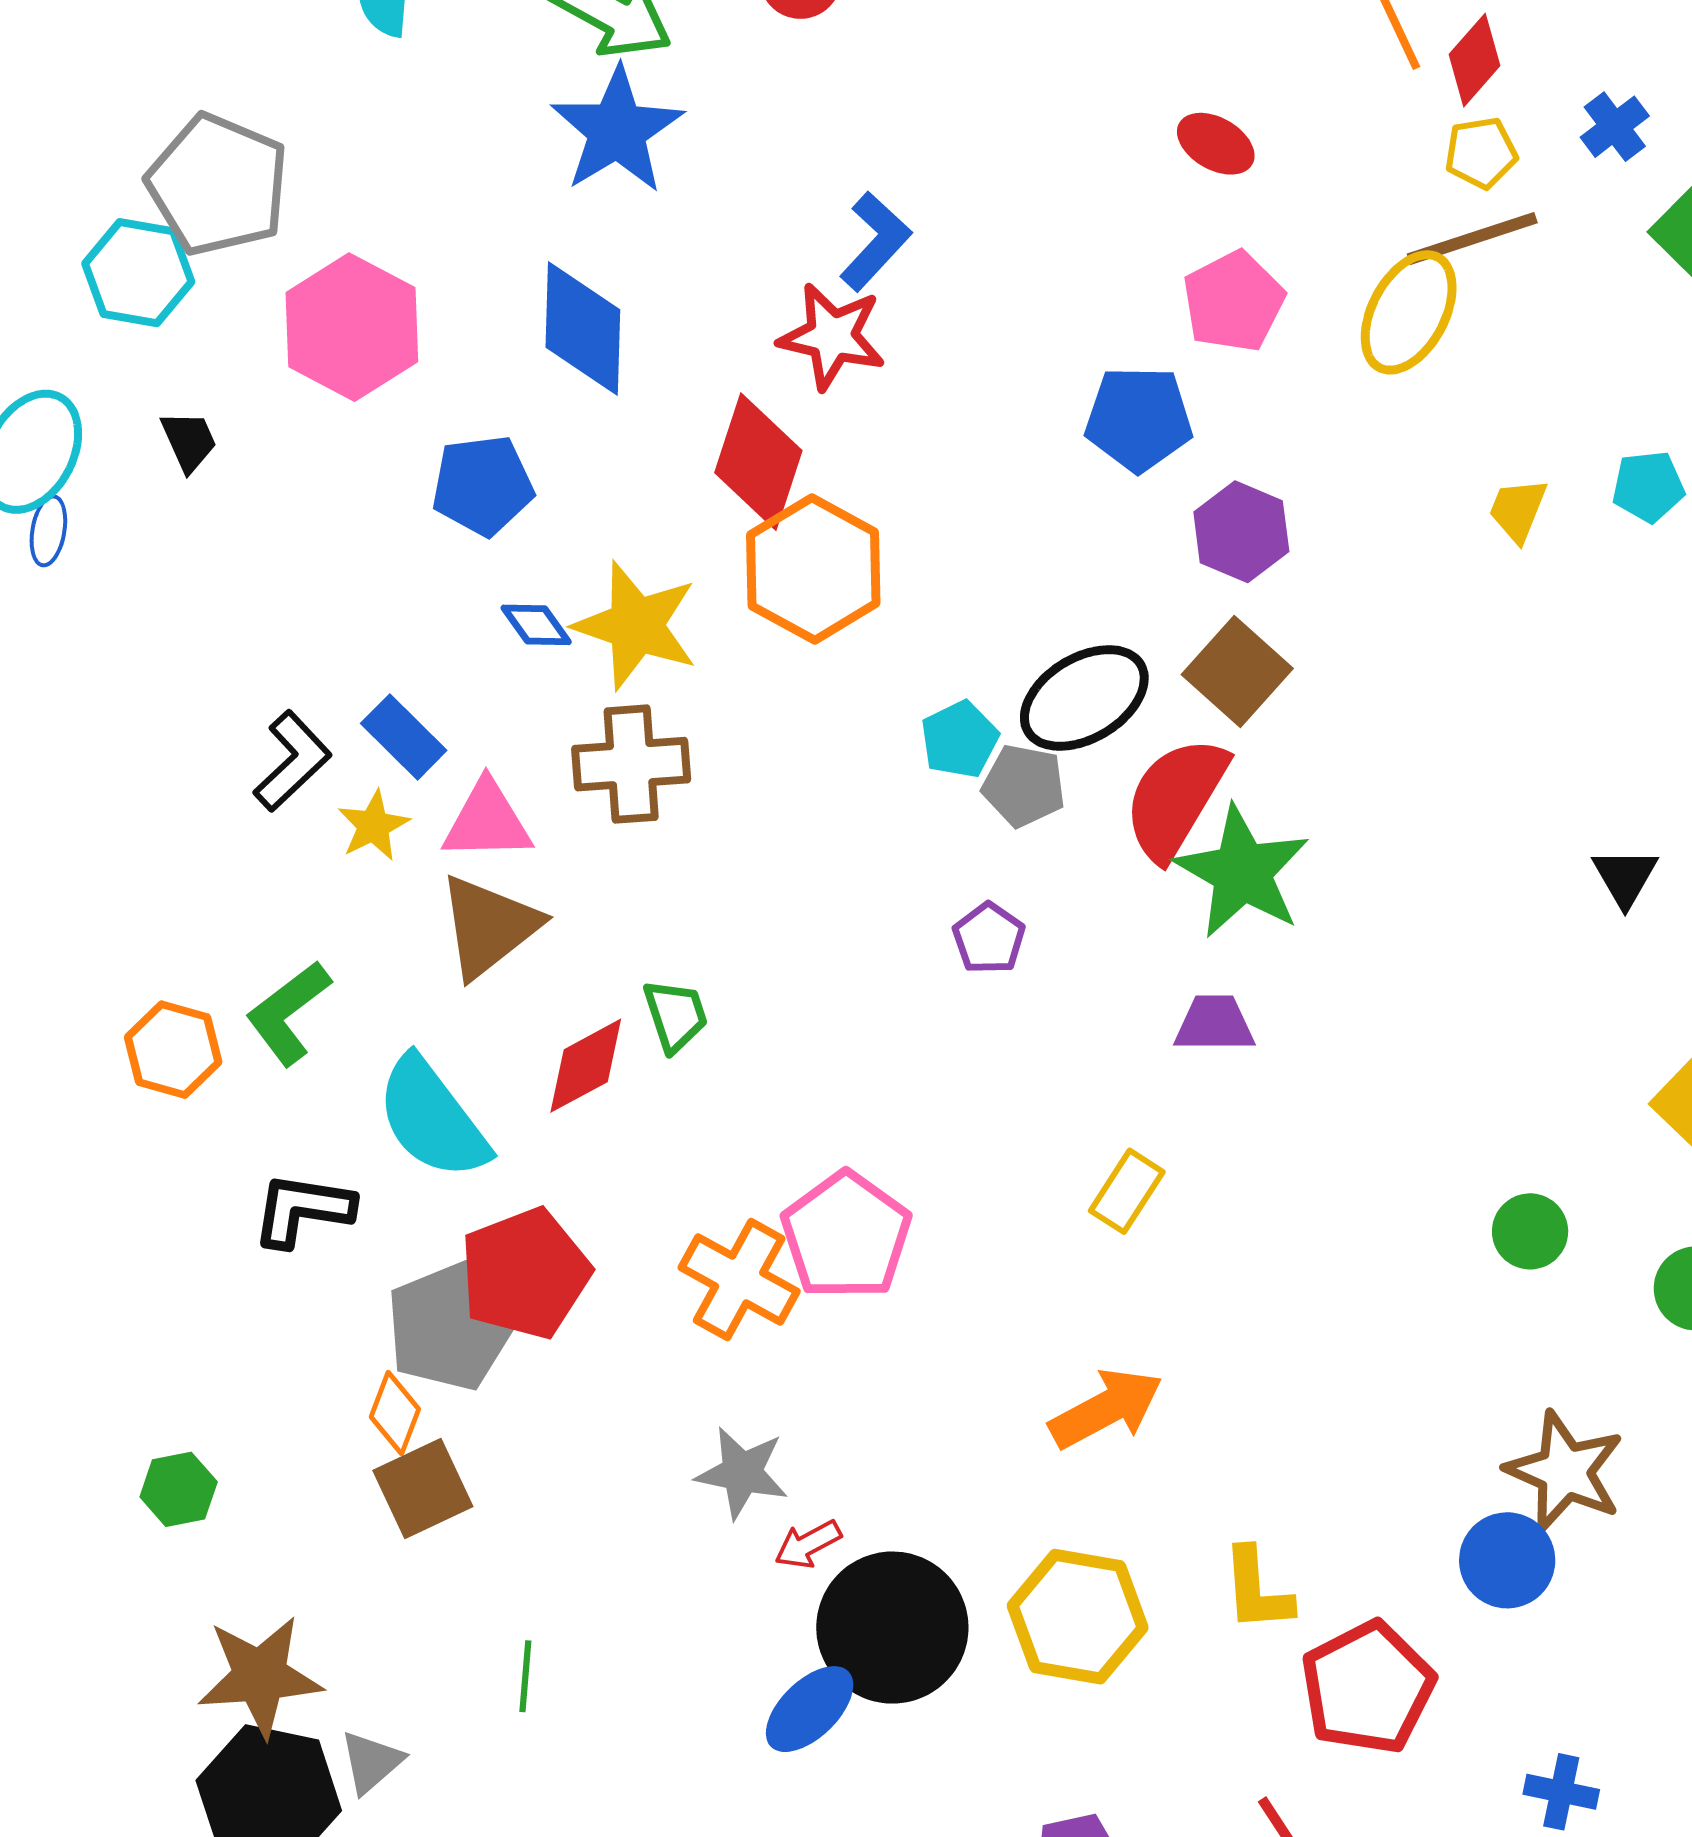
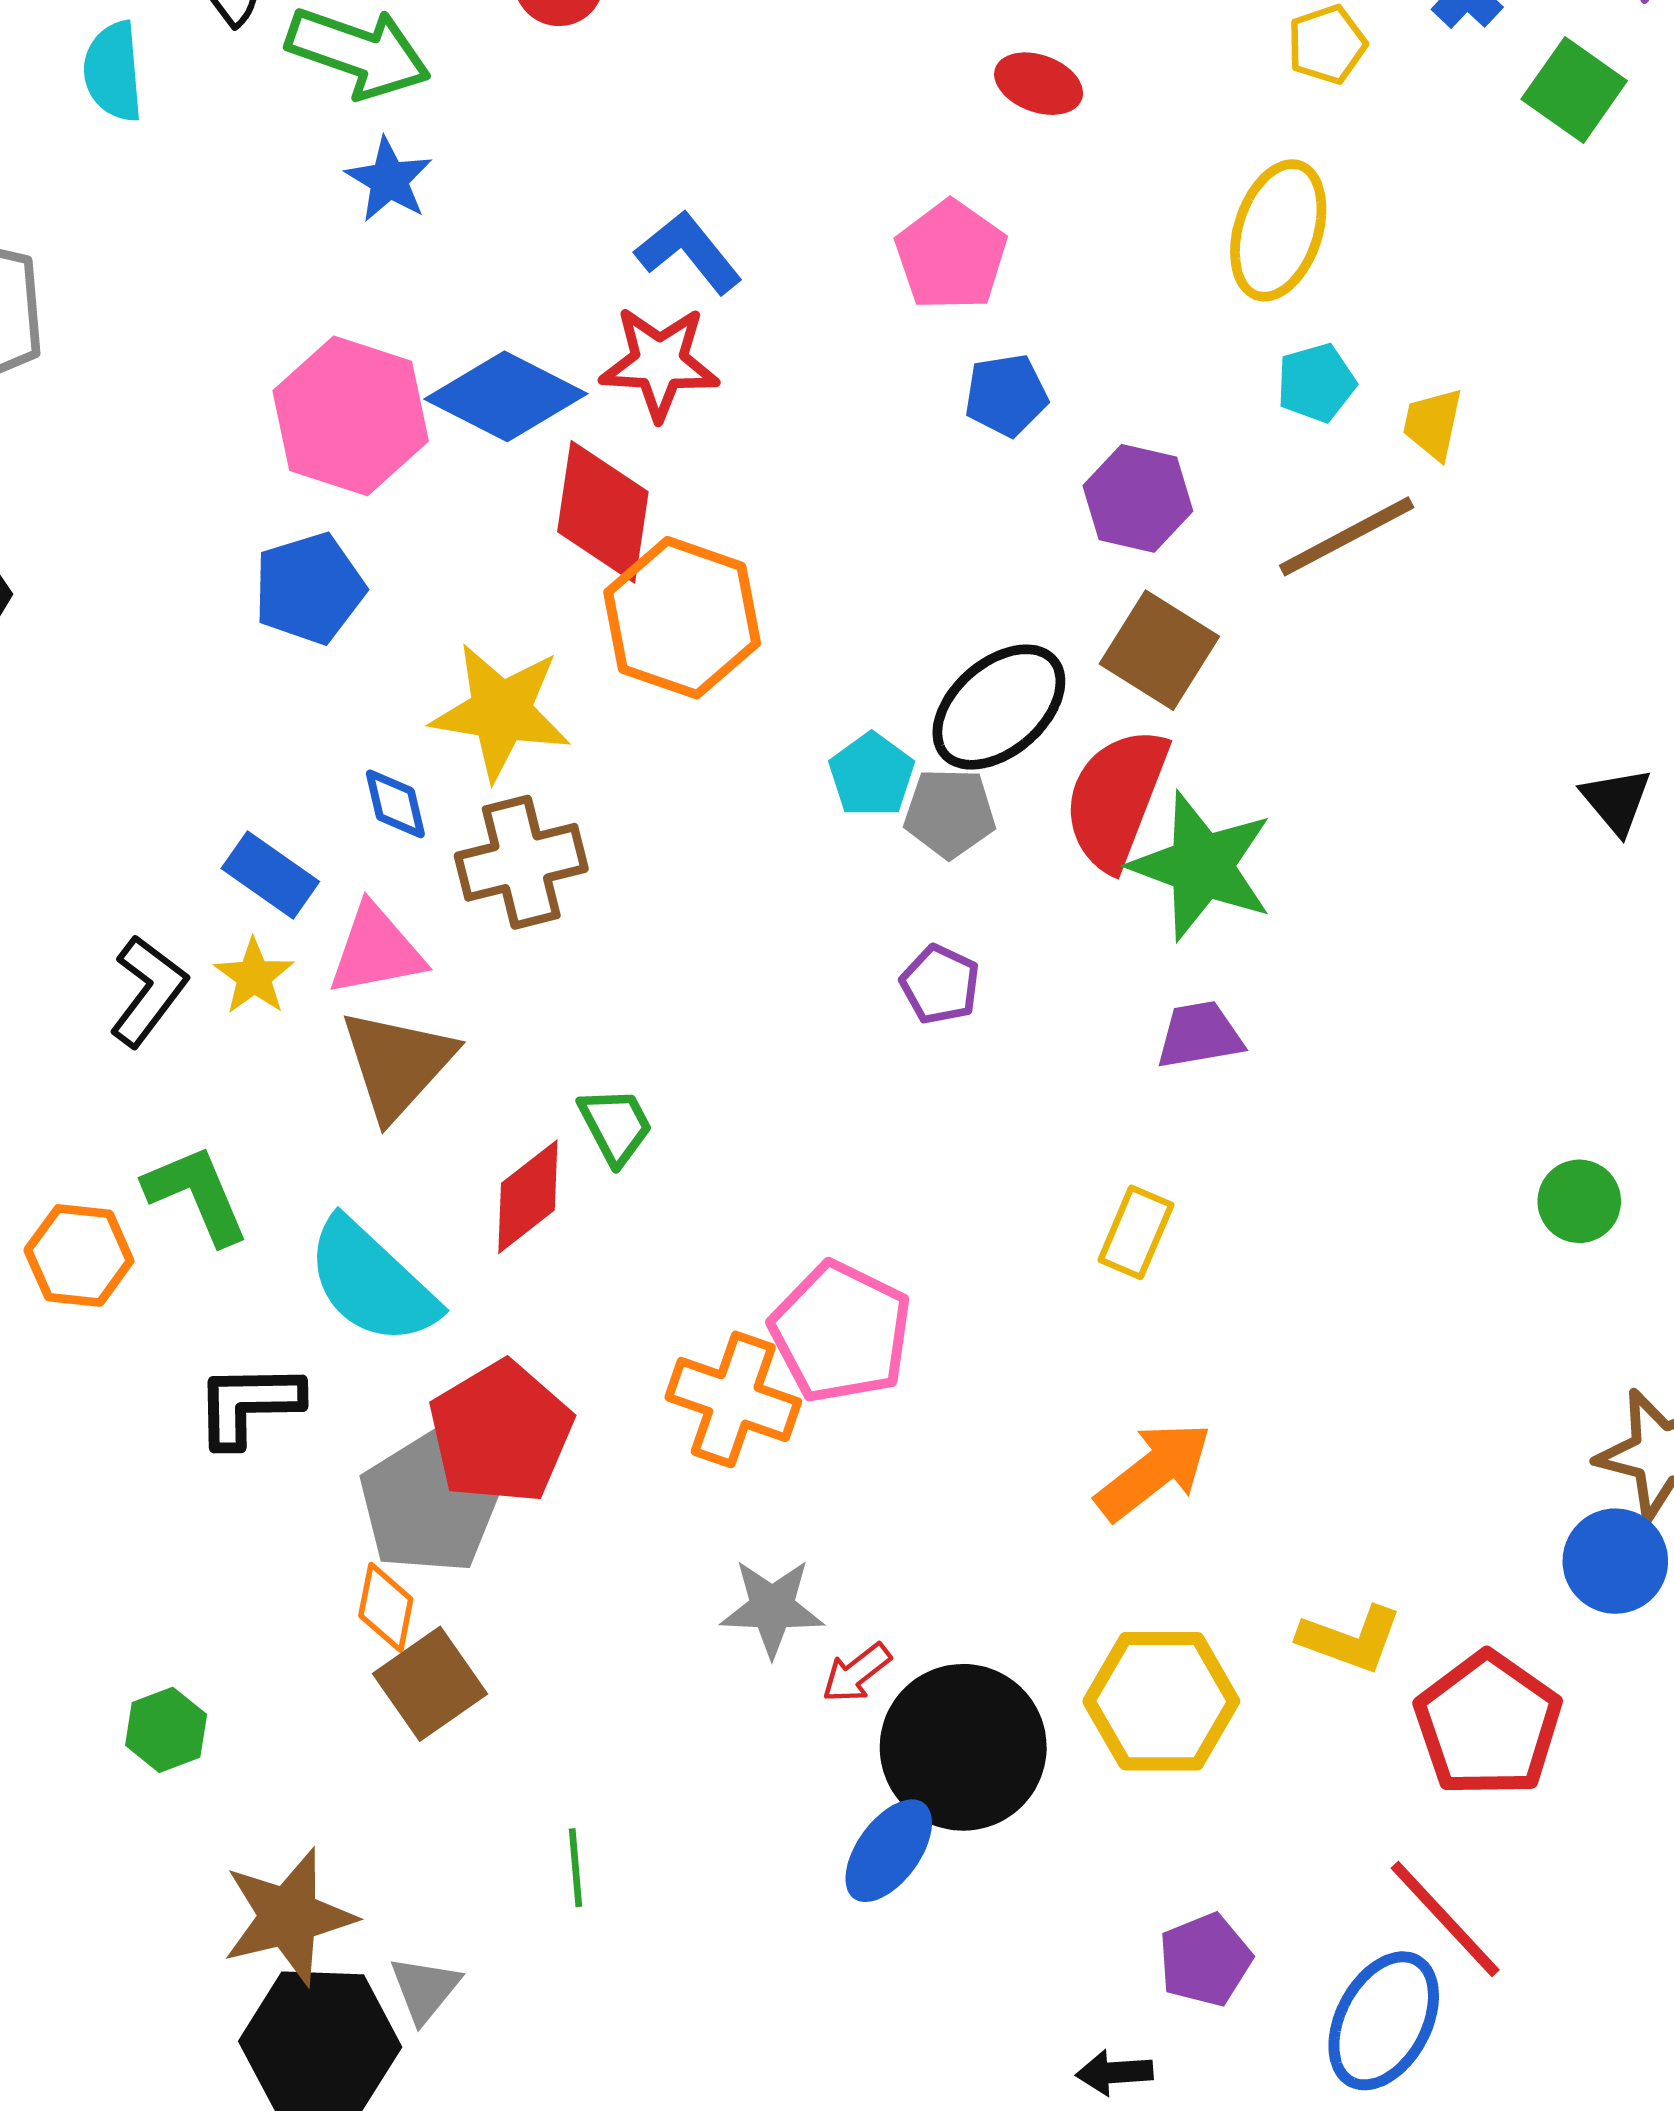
blue star: (617, 130) -> (389, 180), size x0.6
brown line: (1472, 238) -> (1347, 536), moved
blue L-shape: (875, 241) -> (689, 252), turned -72
pink pentagon: (1233, 302) -> (951, 256), moved
pink hexagon: (352, 327) -> (351, 416), moved
blue diamond: (583, 329) -> (506, 396), moved, turned -55
blue pentagon: (1139, 419) -> (1006, 395), size x0.7
cyan pentagon: (1648, 487) -> (1316, 383), moved
blue diamond: (536, 625) -> (395, 804), moved, turned 32
black L-shape: (292, 761) -> (148, 991), moved
green L-shape: (288, 1013) -> (197, 1195), turned 114
yellow L-shape: (1257, 1590) -> (1350, 1639), turned -56

